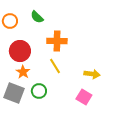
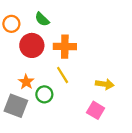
red circle: (20, 51) -> (32, 45), moved
green circle: (39, 91) -> (44, 94), moved

